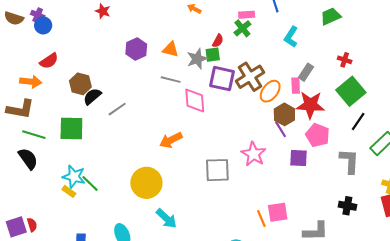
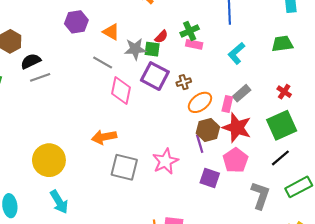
pink rectangle: (247, 15) -> (194, 44), moved
brown cross: (250, 77) -> (184, 82), size x0.5
black semicircle: (92, 96) -> (31, 61), moved
orange arrow: (171, 140) -> (104, 137), moved

